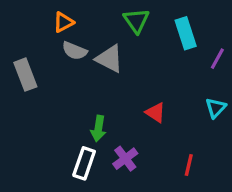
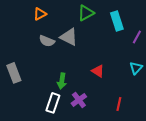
green triangle: (136, 21) -> (86, 13), turned 36
gray semicircle: (75, 51) -> (47, 41), moved
gray rectangle: (25, 75) -> (14, 73), moved

